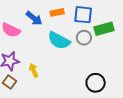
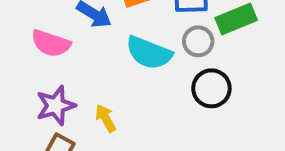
black circle: (96, 83) -> (211, 88), moved

